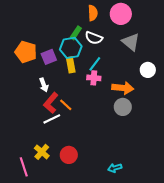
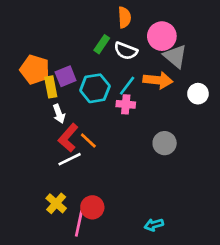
pink circle: (121, 14) -> (162, 36), moved
cyan hexagon: (71, 48) -> (95, 88), moved
yellow rectangle: (71, 65) -> (51, 87), moved
orange arrow: (123, 88) -> (158, 80), moved
pink line: (24, 167) -> (79, 223), moved, turned 30

